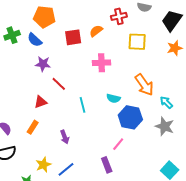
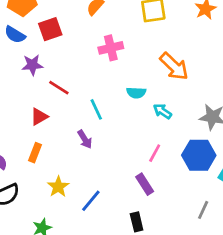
red square: (73, 37) -> (50, 29), moved
cyan arrow: (166, 102) -> (162, 111), moved
blue hexagon: (130, 117) -> (199, 155), moved
purple arrow: (65, 137) -> (85, 139), moved
yellow star: (43, 165) -> (58, 187), moved

